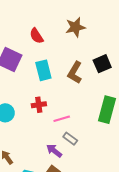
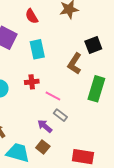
brown L-shape: (75, 73) -> (75, 64), moved
pink line: (62, 119) -> (53, 96), turned 42

